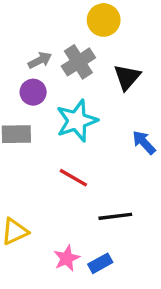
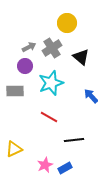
black triangle: (127, 77) -> (81, 57), turned -30

